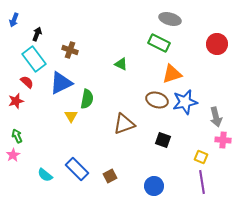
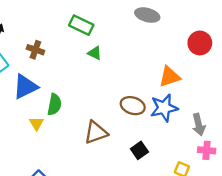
green rectangle: (159, 43) -> (81, 25), moved
green triangle: (121, 64) -> (95, 53), moved
orange triangle: (172, 74) -> (170, 77), moved
black square: (163, 140) -> (139, 150), turned 35

